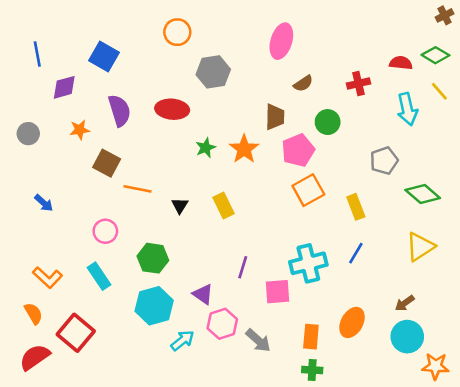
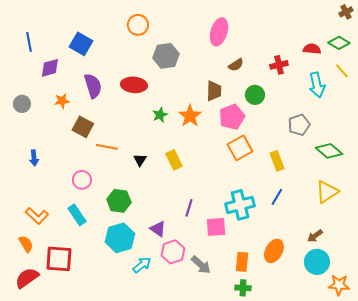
blue arrow: (44, 203) -> (34, 158), turned 42
red square: (76, 333) -> (59, 259), turned -36

